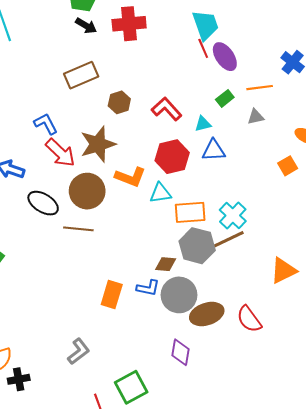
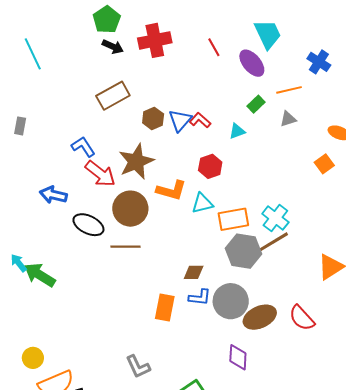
cyan trapezoid: (205, 25) -> (268, 34), moved
red line: (203, 48) -> (214, 47), moved
red L-shape: (167, 109) -> (200, 120), size x0.7
blue triangle: (214, 150) -> (180, 120), moved, turned -40
red hexagon: (172, 157) -> (210, 166), size x0.7
brown diamond: (166, 264) -> (194, 272), moved
gray L-shape: (79, 351) -> (138, 367), turned 108

